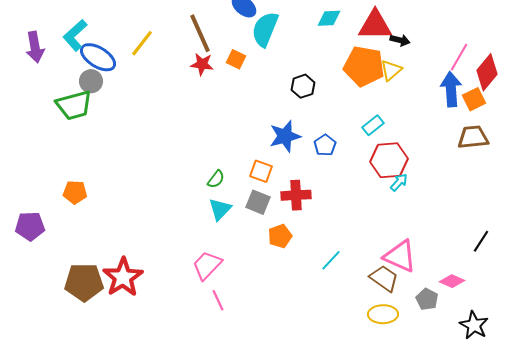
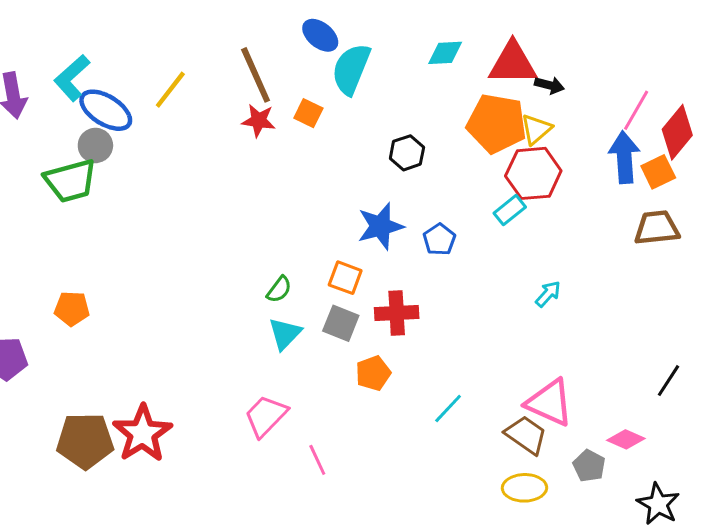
red hexagon: (389, 160) -> (533, 173), moved
pink line: (218, 300) -> (317, 460), moved

